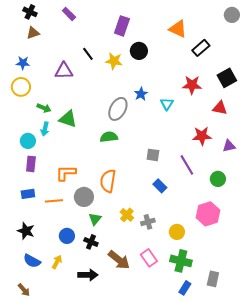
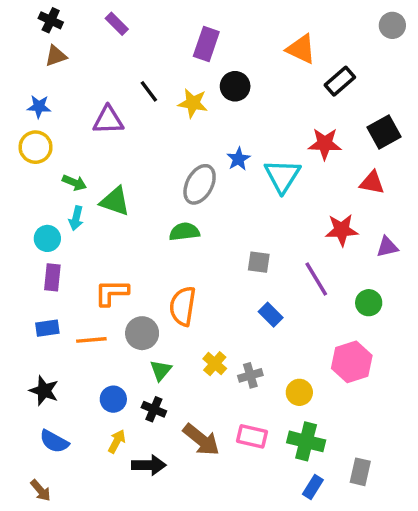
cyan triangle: (167, 104) -> (282, 176), size x1.6
pink rectangle: (149, 258) -> (252, 436), turned -42
yellow arrow: (57, 262) -> (117, 441), moved

